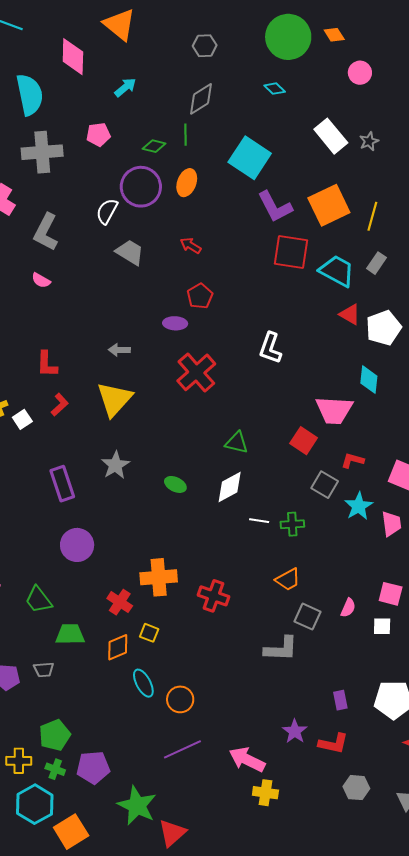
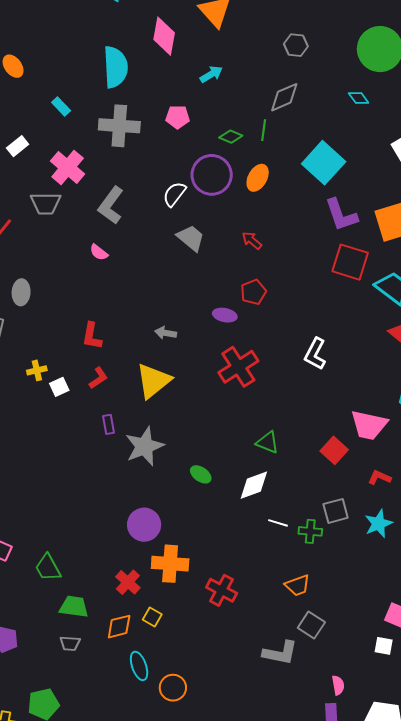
gray star: (115, 465) -> (144, 446), size x1.4
purple rectangle: (62, 484) -> (109, 424), moved, size x0.6
gray square: (325, 485) -> (336, 511), moved, turned 36
purple circle: (77, 545) -> (144, 525), moved
pink semicircle: (348, 608) -> (338, 685), moved, turned -42
gray trapezoid: (44, 670) -> (70, 643), moved

